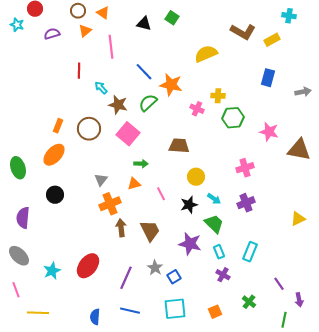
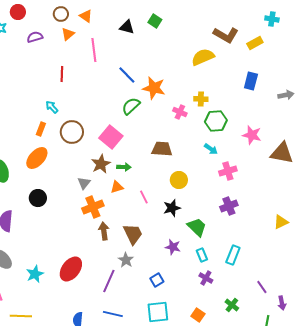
yellow semicircle: (206, 54) -> (203, 57), moved
cyan arrow: (101, 88) -> (52, 107), moved
brown star: (118, 105) -> (101, 164), moved, turned 30
cyan arrow: (214, 199) -> (211, 149), moved
purple star: (190, 244) -> (173, 247), size x0.7
gray star: (155, 268) -> (126, 260), moved
orange square: (215, 312) -> (198, 315), turned -32

